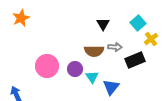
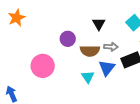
purple circle: (75, 69) -> (68, 39), moved
blue triangle: (111, 87) -> (107, 68), moved

